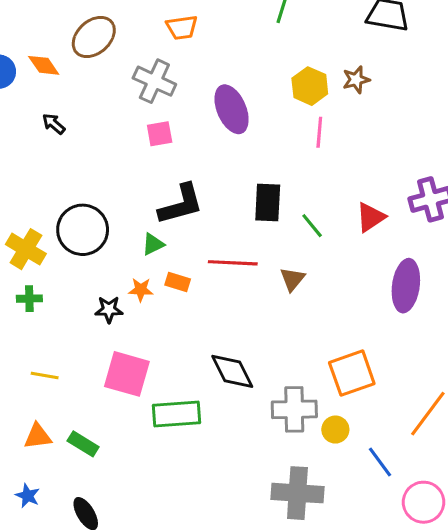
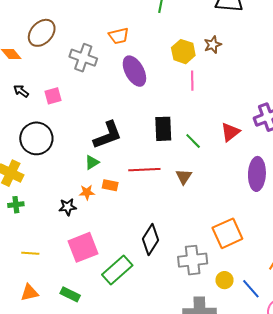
orange trapezoid: (182, 27) -> (119, 36), moved
pink square: (160, 134) -> (53, 96), moved
black circle: (83, 230) -> (36, 138), moved
black diamond: (232, 371) -> (151, 239), turned 64
pink square: (127, 374) -> (83, 247), turned -32
green rectangle: (177, 414) -> (117, 270), turned -32
yellow circle: (335, 430) -> (225, 280), moved
green rectangle: (83, 444) -> (70, 294), moved

